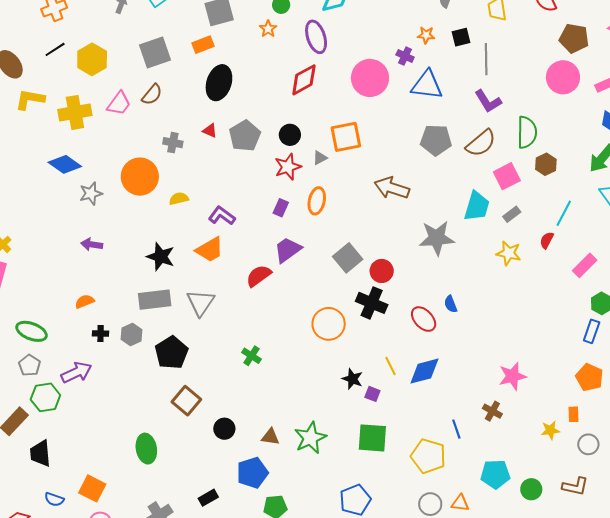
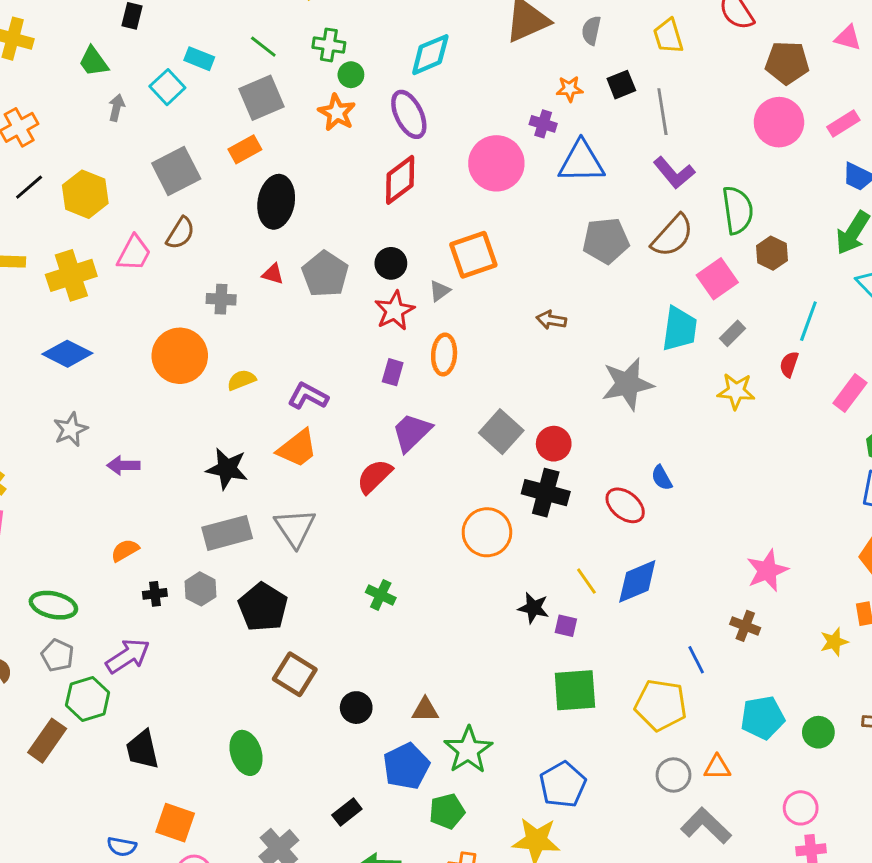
orange star: (268, 29) -> (337, 113), size x1.4
brown arrow: (392, 188) -> (551, 320), size x0.6
gray star: (91, 193) -> (71, 429), moved
green star: (310, 438) -> (468, 750), moved
black trapezoid: (40, 453) -> (142, 750), moved

